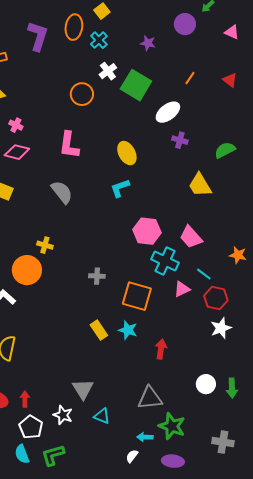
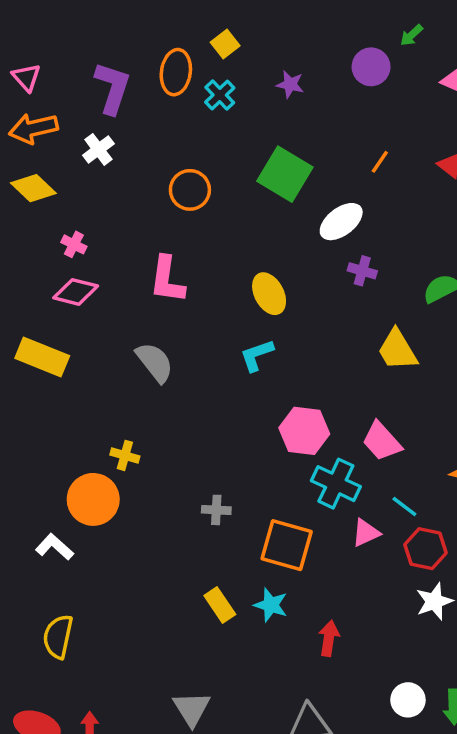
purple star: (148, 43) -> (290, 84), moved
white cross: (108, 71) -> (98, 149), moved

